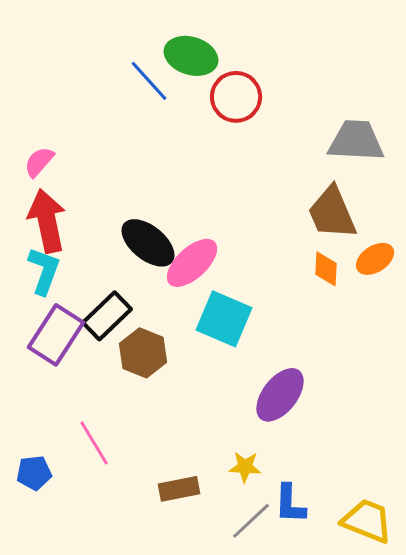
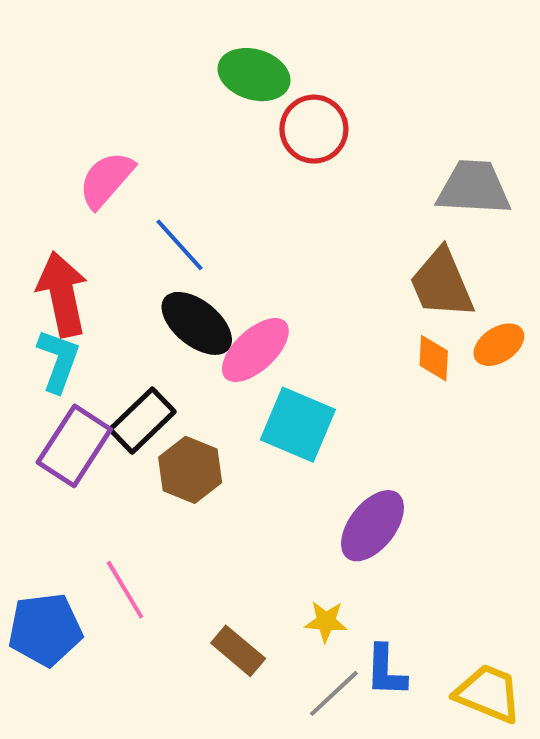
blue line: (149, 81) -> (179, 245), moved
pink semicircle: (39, 162) -> (106, 180), moved, size x1.4
blue pentagon: (34, 473) -> (45, 630), size x1.6
brown rectangle: (179, 489) -> (238, 651), turned 51

